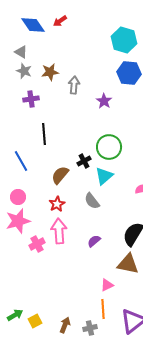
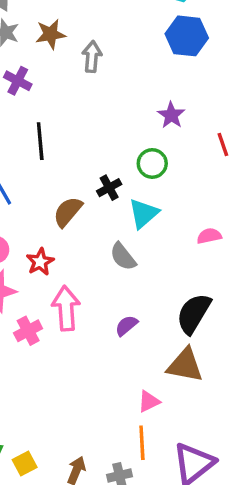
purple cross: (31, 99) -> (18, 81), turned 35
purple star: (104, 101) -> (171, 115), moved
green circle: (109, 147) -> (152, 163), size x0.7
red star: (57, 204) -> (40, 262), moved

